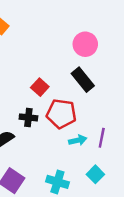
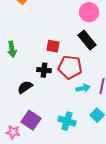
red square: (40, 87) -> (53, 46), turned -32

